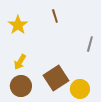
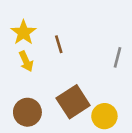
brown line: (55, 16) -> (59, 44), moved
yellow arrow: (20, 62) -> (26, 61), moved, turned -56

